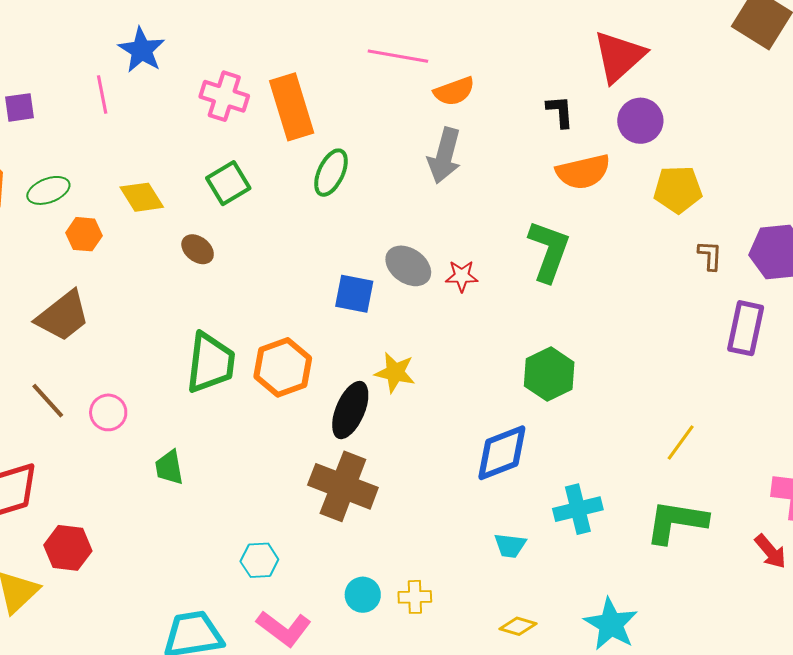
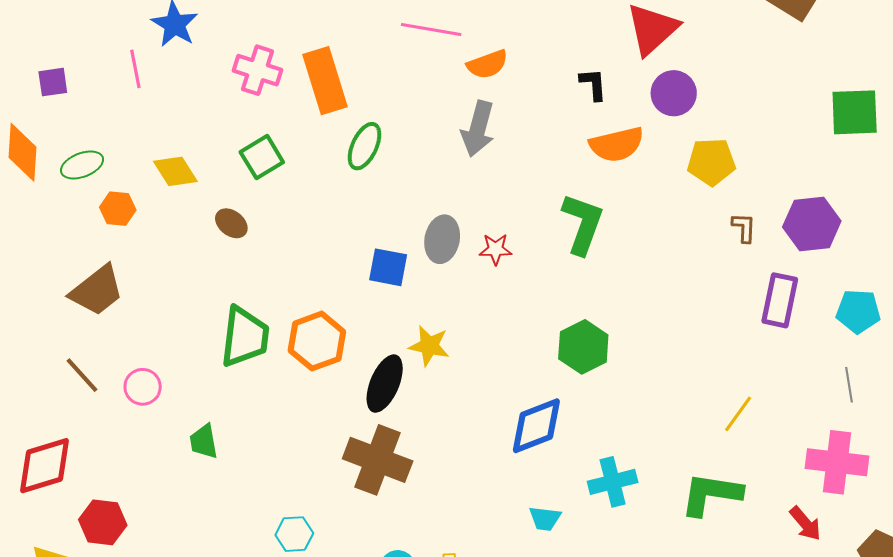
gray ellipse: (408, 266) -> (442, 239), turned 66
yellow line: (681, 443) -> (738, 414), moved

